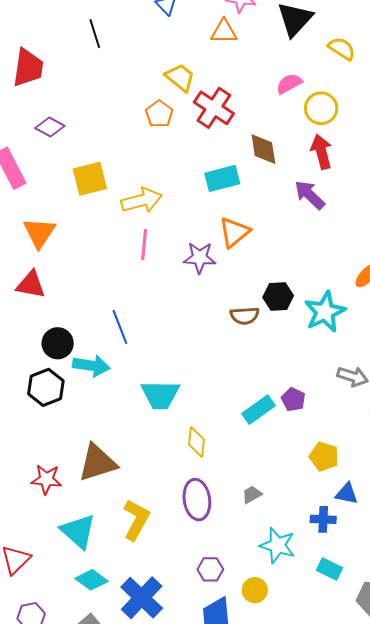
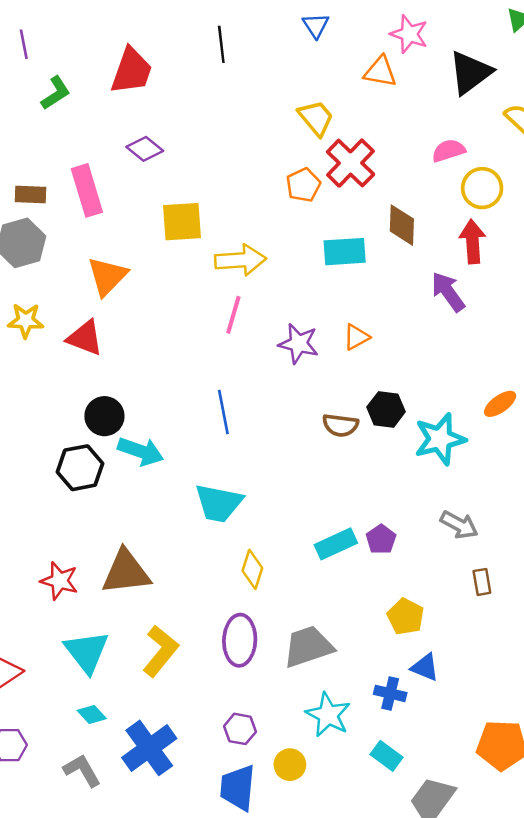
orange pentagon: (159, 114) -> (303, 185), moved
orange triangle: (234, 232) -> (356, 337), moved, size x0.7
blue line: (120, 327) -> (223, 412), moved
gray trapezoid: (252, 495) -> (308, 647), size x2.0
cyan diamond: (92, 580) -> (92, 715), size x0.7

